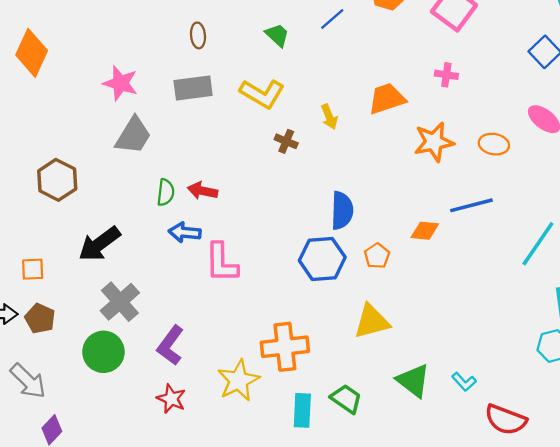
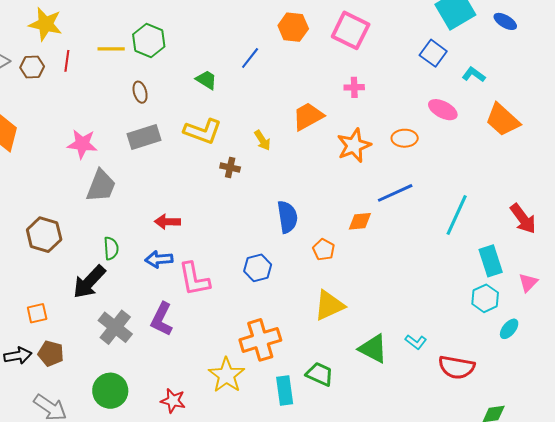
green semicircle: (166, 192) -> (111, 248), moved
blue hexagon: (322, 259) -> (258, 268), moved, size x0.7
purple L-shape: (170, 345) -> (162, 319), moved
green circle: (103, 352) -> (110, 391), moved

